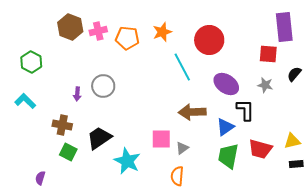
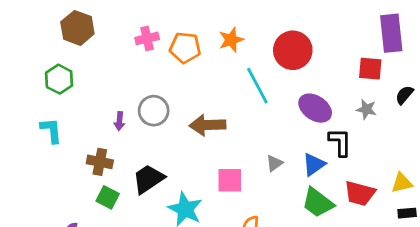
brown hexagon: (70, 27) -> (77, 28), moved
cyan L-shape: (25, 101) -> (51, 130), turned 40
brown arrow: (192, 112) -> (207, 125), moved
gray triangle: (182, 148) -> (274, 163), moved
green trapezoid: (228, 156) -> (318, 203), turned -64

